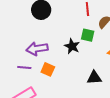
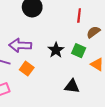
green square: (88, 35) -> (79, 51), moved

